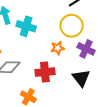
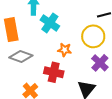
orange star: (58, 48) -> (65, 50), moved

